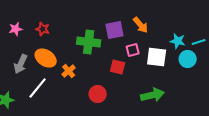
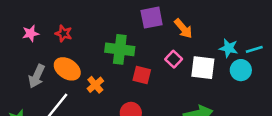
purple square: (115, 30) -> (152, 18), moved
pink square: (133, 50) -> (174, 59), turned -32
red square: (118, 67) -> (142, 75), moved

